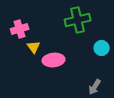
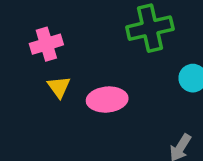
yellow triangle: (34, 47) -> (59, 87), moved

